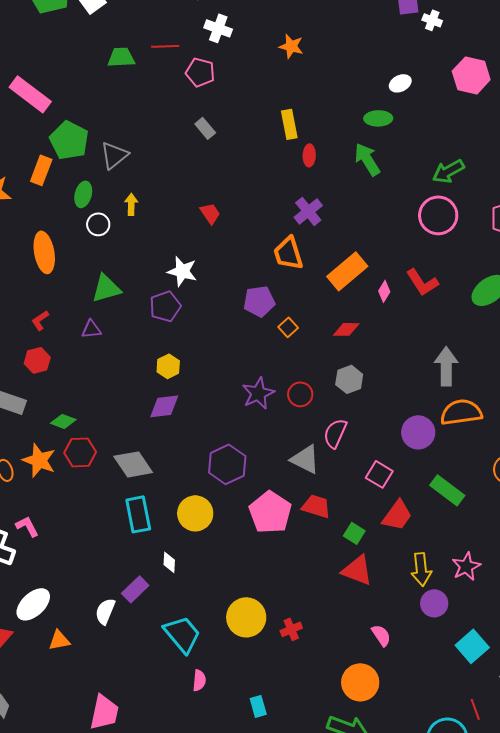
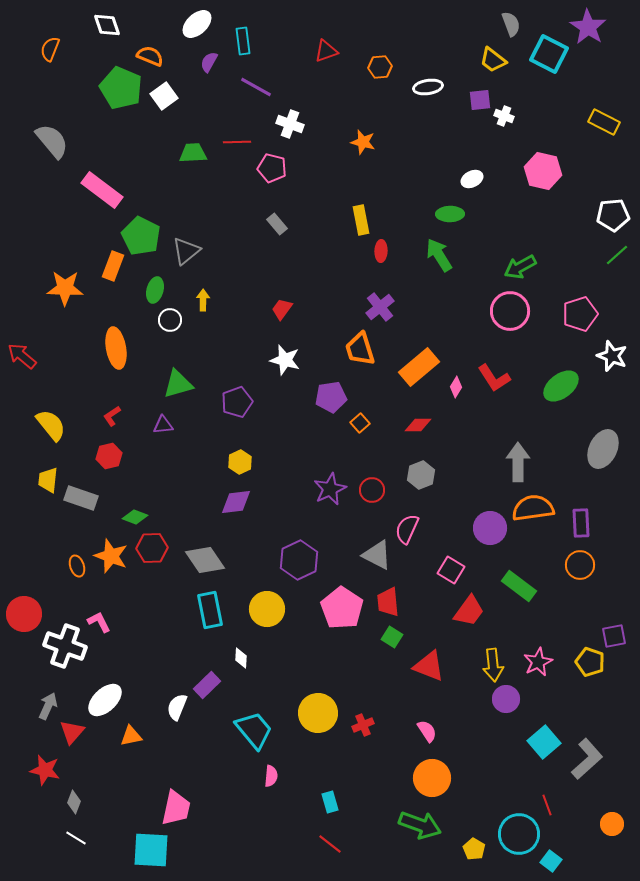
red trapezoid: (210, 213) -> (282, 309), turned -110
white star: (182, 271) -> (285, 360), moved
red trapezoid: (316, 506) -> (388, 602), turned -112
green square: (354, 533) -> (392, 637), moved
pink semicircle: (381, 635) -> (427, 731), moved

